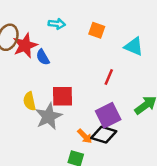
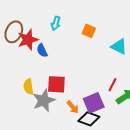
cyan arrow: (57, 24) -> (56, 23), turned 96
red line: (109, 77) -> (112, 85), moved
orange arrow: (85, 136) -> (73, 107), moved

